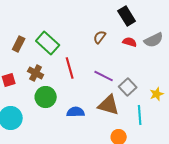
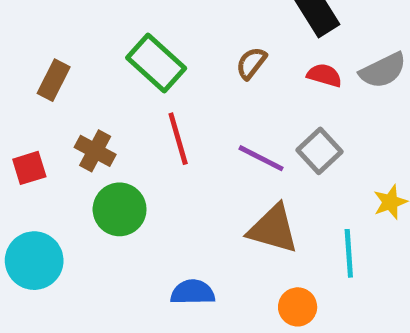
green rectangle: (48, 43) -> (156, 63), moved
gray square: (128, 87) -> (320, 151), moved
blue semicircle: (76, 112) -> (193, 292), moved

